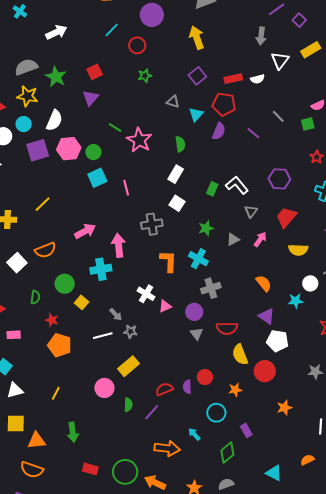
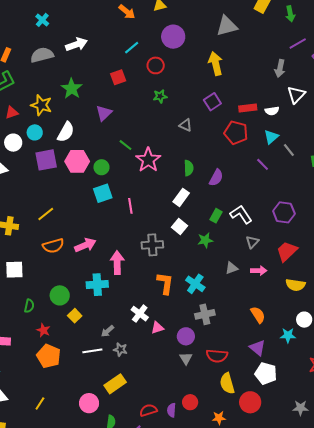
gray semicircle: (26, 67) -> (42, 55), moved
red square: (95, 72) -> (118, 77), moved
cyan triangle: (196, 114) -> (271, 137), moved
purple semicircle: (219, 131) -> (216, 178), moved
green star: (206, 228) -> (205, 240), moved
pink arrow: (260, 239) -> (259, 271), turned 49
orange semicircle: (45, 250) -> (53, 246), moved
white square: (17, 263) -> (14, 270), turned 36
gray arrow: (116, 315) -> (108, 331), turned 88

